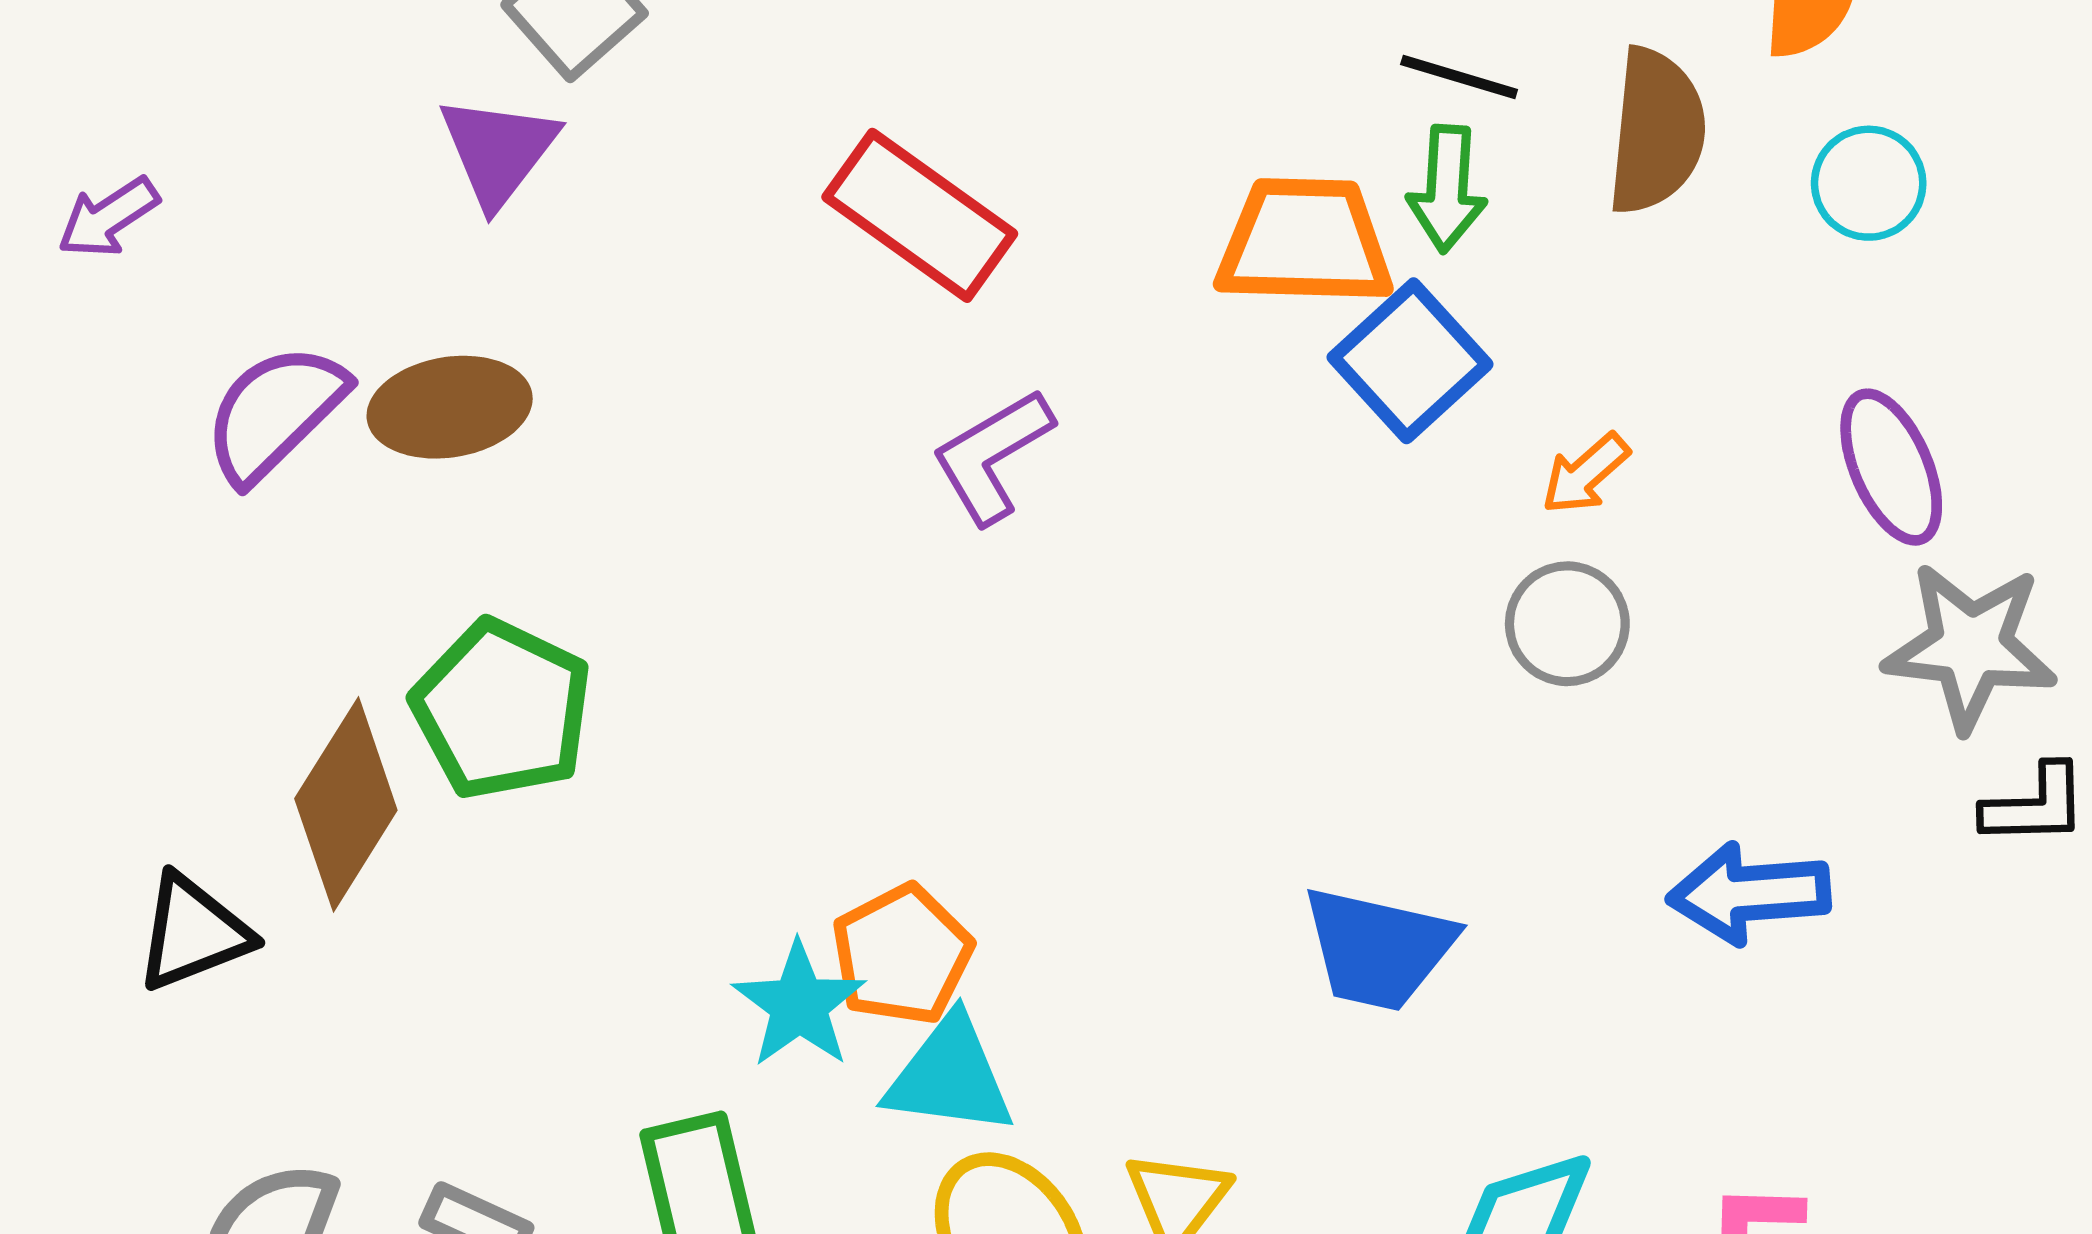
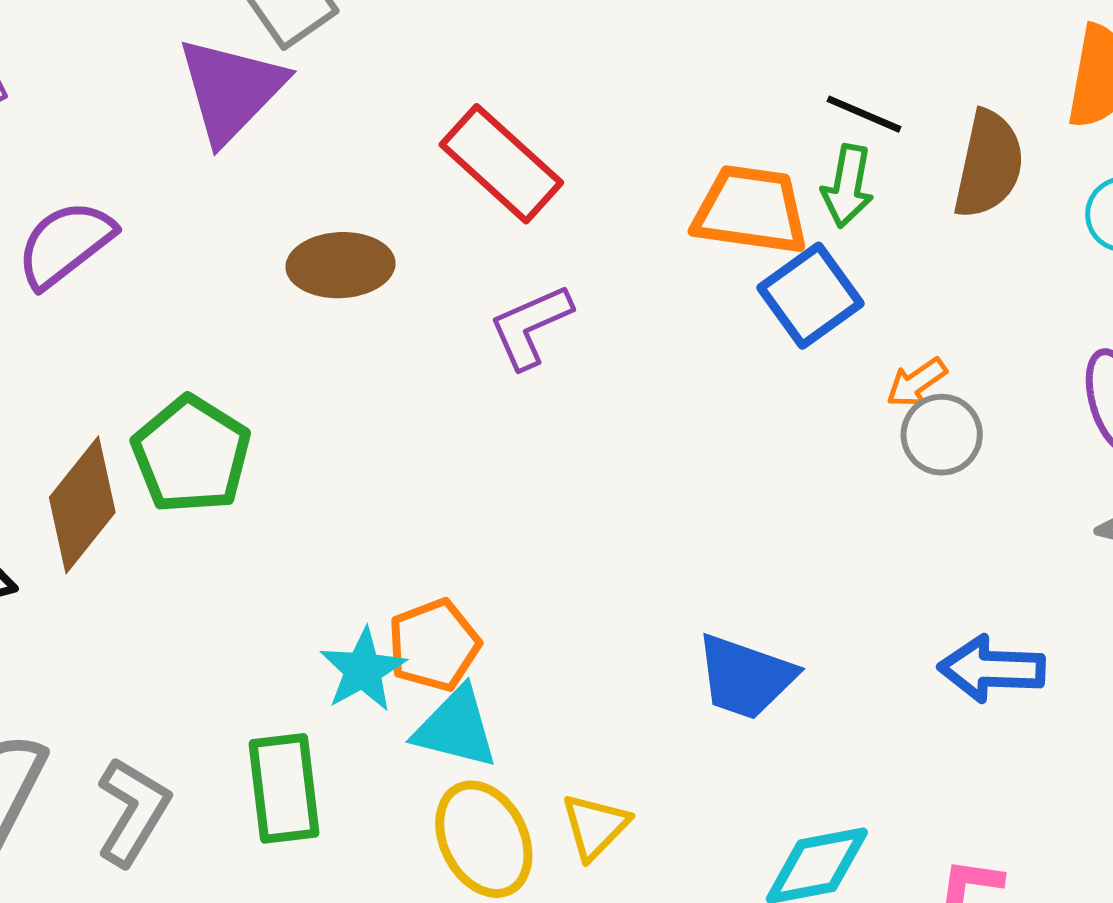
purple triangle: (498, 151) -> (231, 90), size x1.4
brown ellipse: (450, 407) -> (340, 265), moved
gray circle: (1567, 624) -> (942, 435), moved

